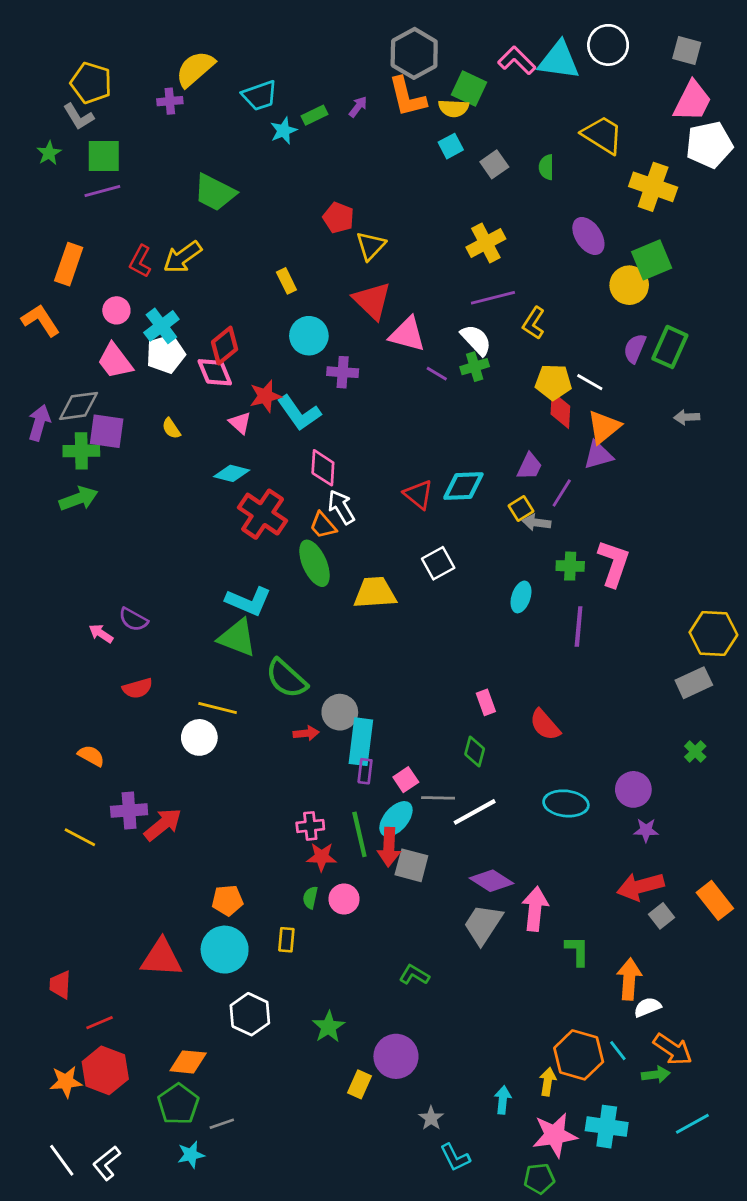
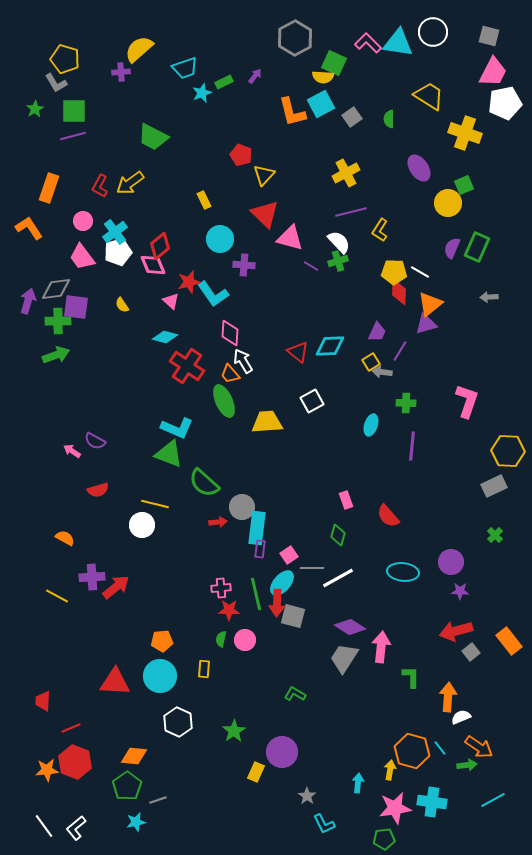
orange L-shape: (407, 97) -> (292, 112), moved
cyan square: (451, 146) -> (321, 104), size x1.5
green square: (652, 260) -> (464, 185), size x0.7
pink L-shape: (614, 563) -> (467, 401), moved

